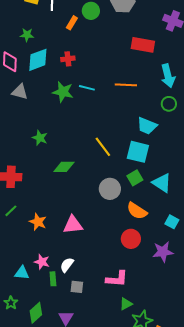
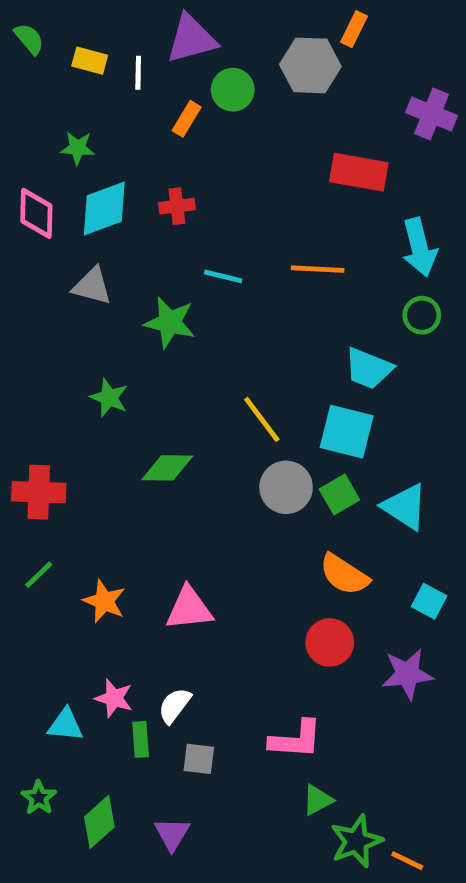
gray triangle: (20, 92) -> (92, 286), moved
green star: (63, 92) -> (170, 322), moved
gray circle: (110, 189) -> (286, 487), moved

